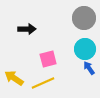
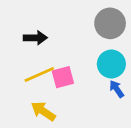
yellow arrow: (14, 78) -> (43, 111), moved
yellow line: (43, 83) -> (39, 74), moved

